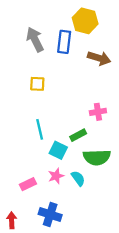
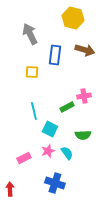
blue rectangle: (64, 42) -> (55, 55), moved
green rectangle: (78, 135) -> (67, 107), moved
green semicircle: (97, 157) -> (83, 135), size x0.7
blue cross: (50, 214) -> (55, 183), moved

